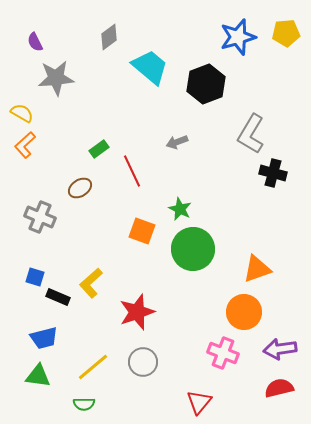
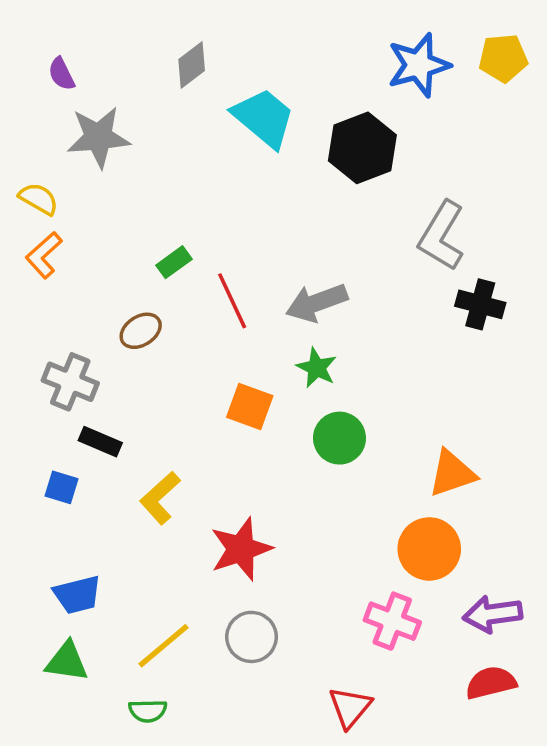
gray arrow: (177, 142) -> (317, 303), moved, size x1.6
green circle: (193, 249) -> (339, 438), size x0.7
black rectangle: (58, 297) -> (100, 442), moved

